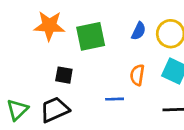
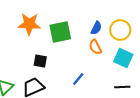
orange semicircle: (137, 75) -> (95, 47), moved, turned -35
blue line: (115, 99) -> (78, 79), turned -48

